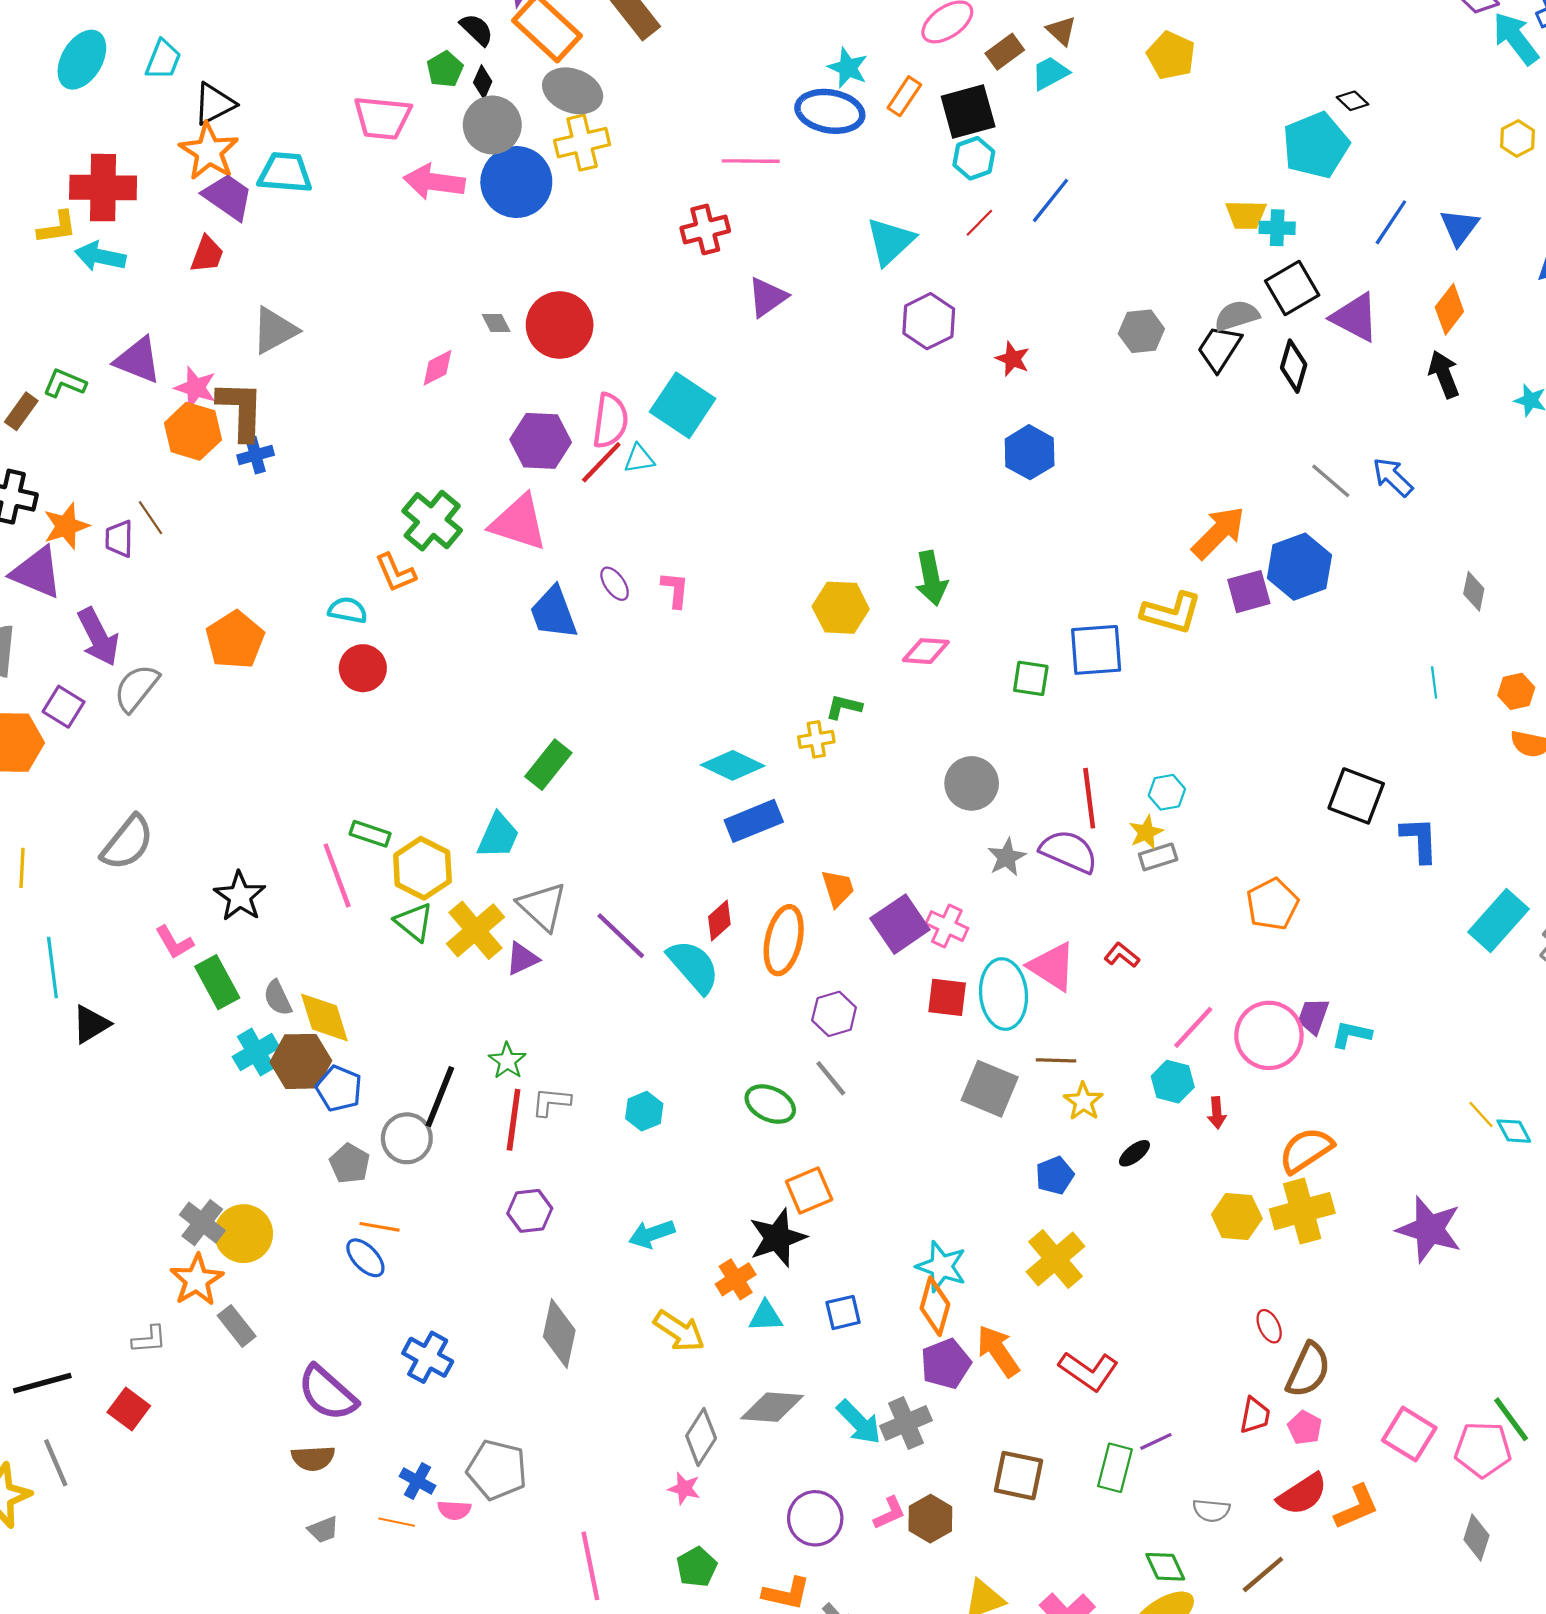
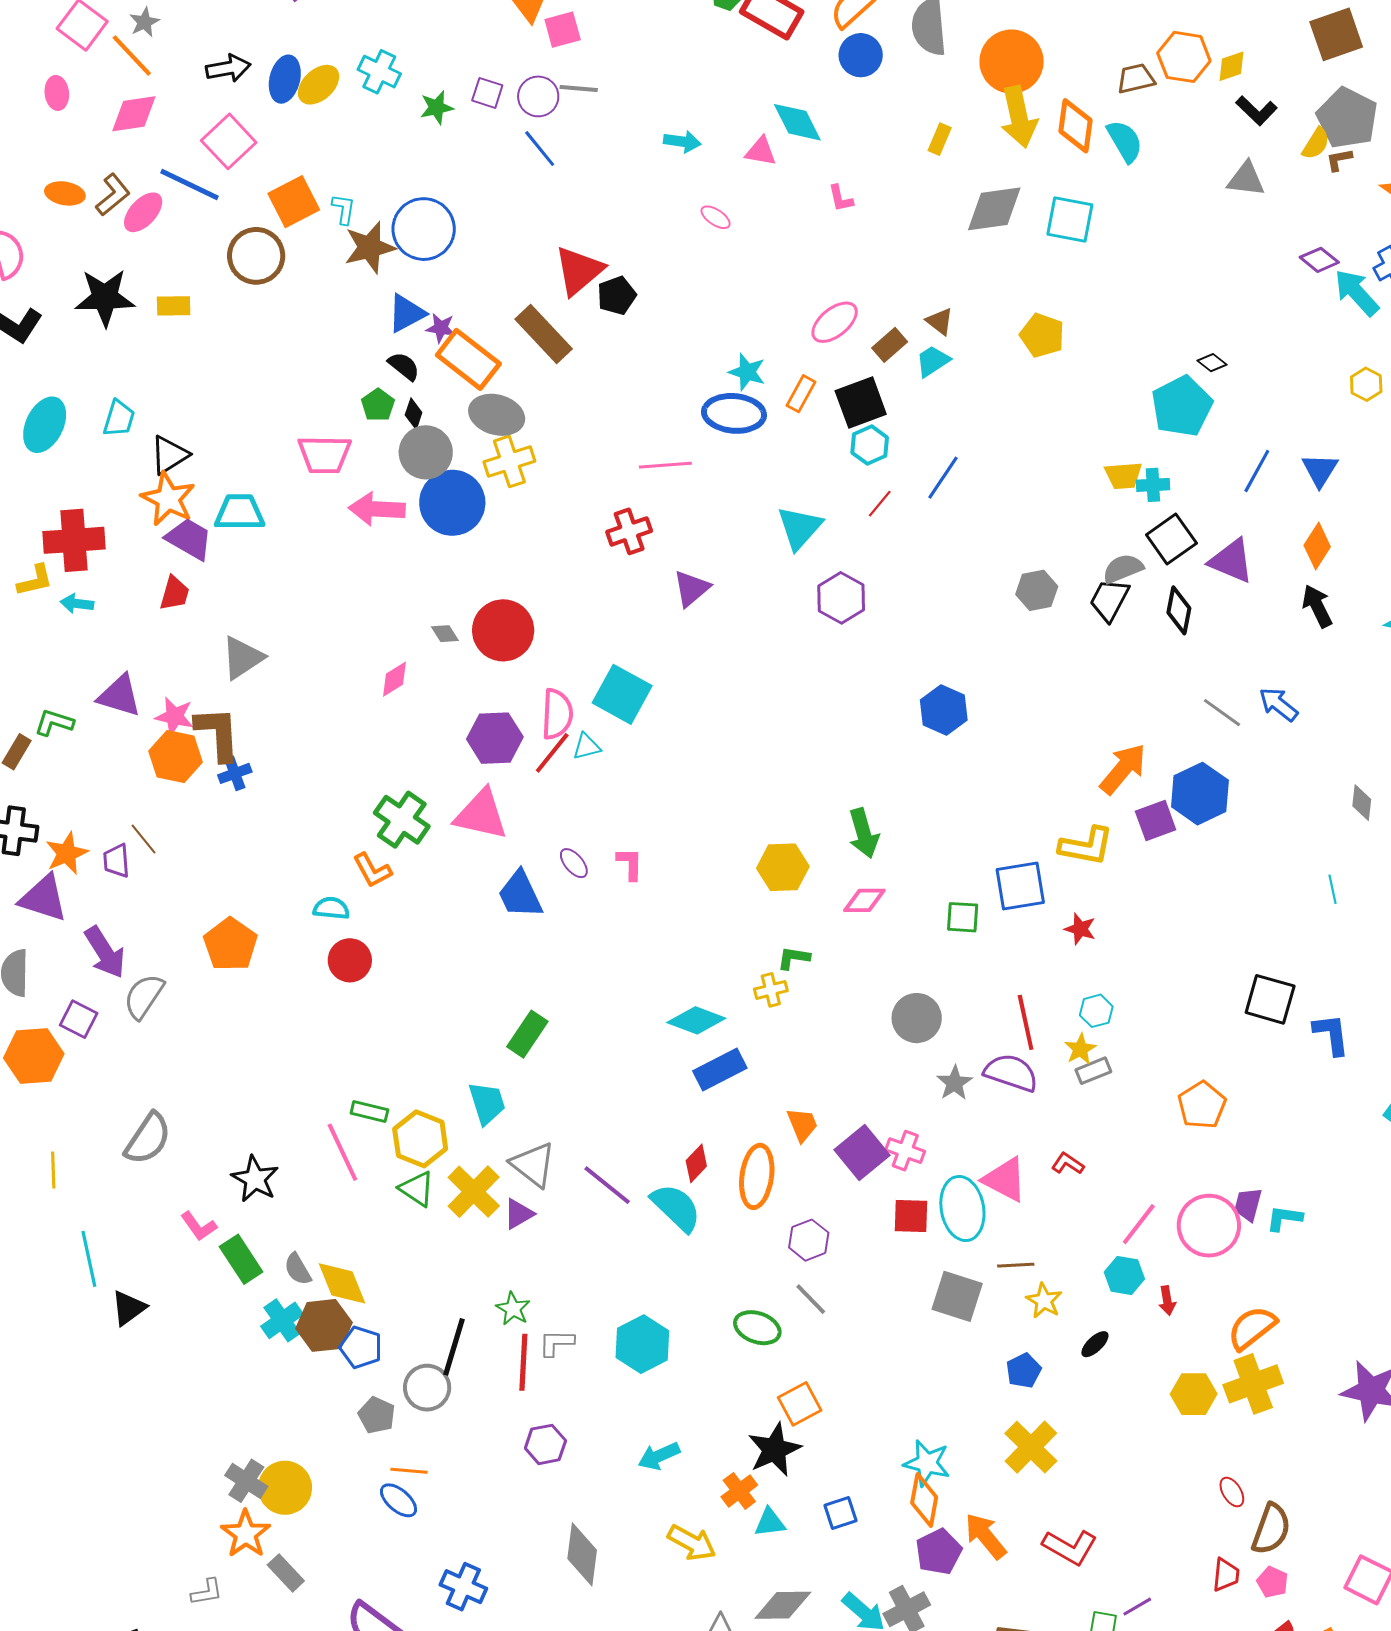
cyan arrow: (100, 256) -> (77, 604), size x0.7
red star: (1013, 359) -> (1080, 929), moved
cyan trapezoid: (498, 836) -> (487, 1103), turned -36
cyan hexagon: (644, 1111) -> (642, 1344), size x1.6

